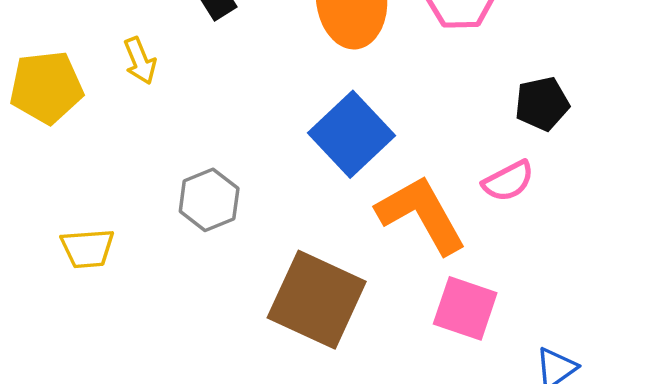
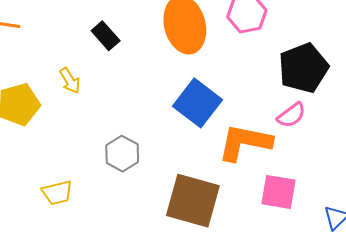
black pentagon: (542, 104) -> (303, 68), size x1.6
orange L-shape: (421, 215) -> (245, 142), turned -40

